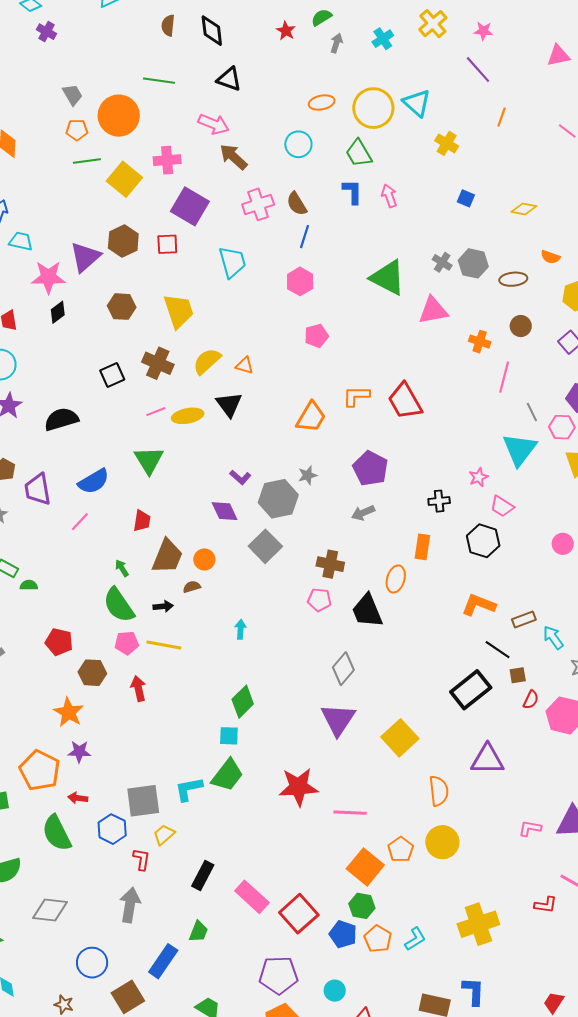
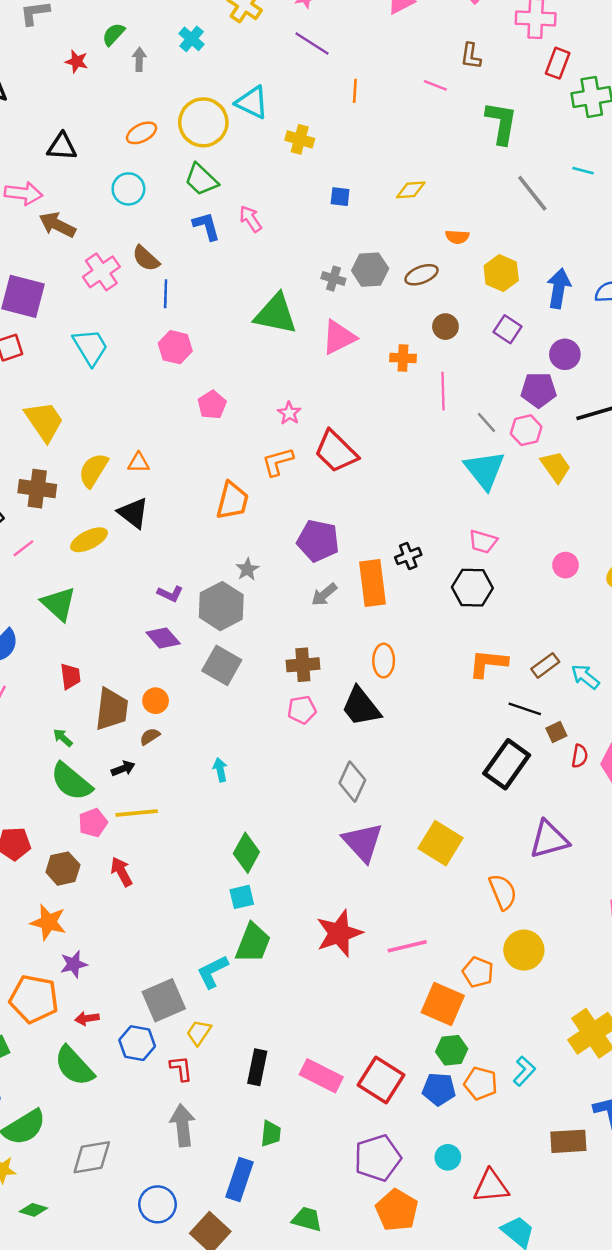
black triangle: (229, 79) -> (62, 147), moved
pink line: (156, 412) -> (23, 548), moved
pink star: (478, 477) -> (289, 413), moved
orange rectangle: (422, 547) -> (372, 583), moved, size x1.5

